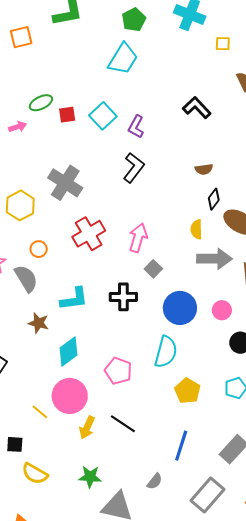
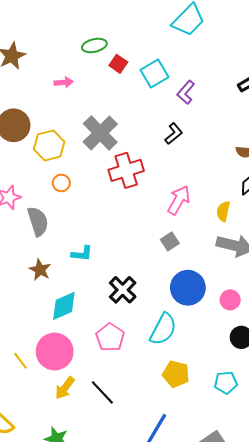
red square: (67, 115) -> (118, 64), turned 30
pink arrow: (18, 127) -> (64, 82), moved
black L-shape: (134, 168) -> (174, 134), size x0.7
red cross: (89, 234) -> (126, 170), moved
pink arrow: (138, 238) -> (179, 200), moved
orange circle: (39, 249) -> (61, 183), moved
black cross: (123, 297) -> (123, 290), moved, turned 32
cyan L-shape: (74, 299) -> (82, 254), size x0.7
yellow pentagon: (187, 391) -> (176, 374), turned -30

